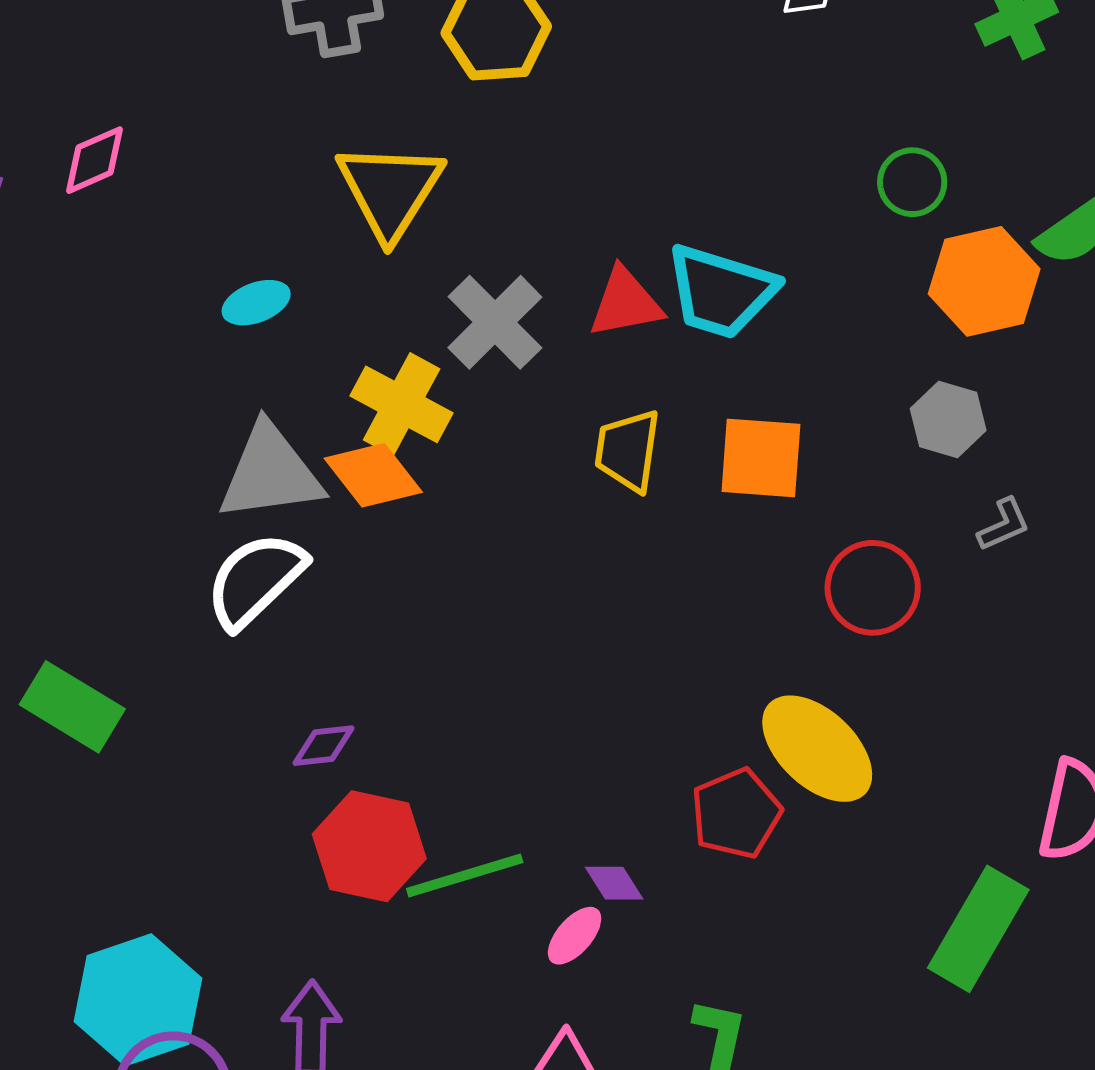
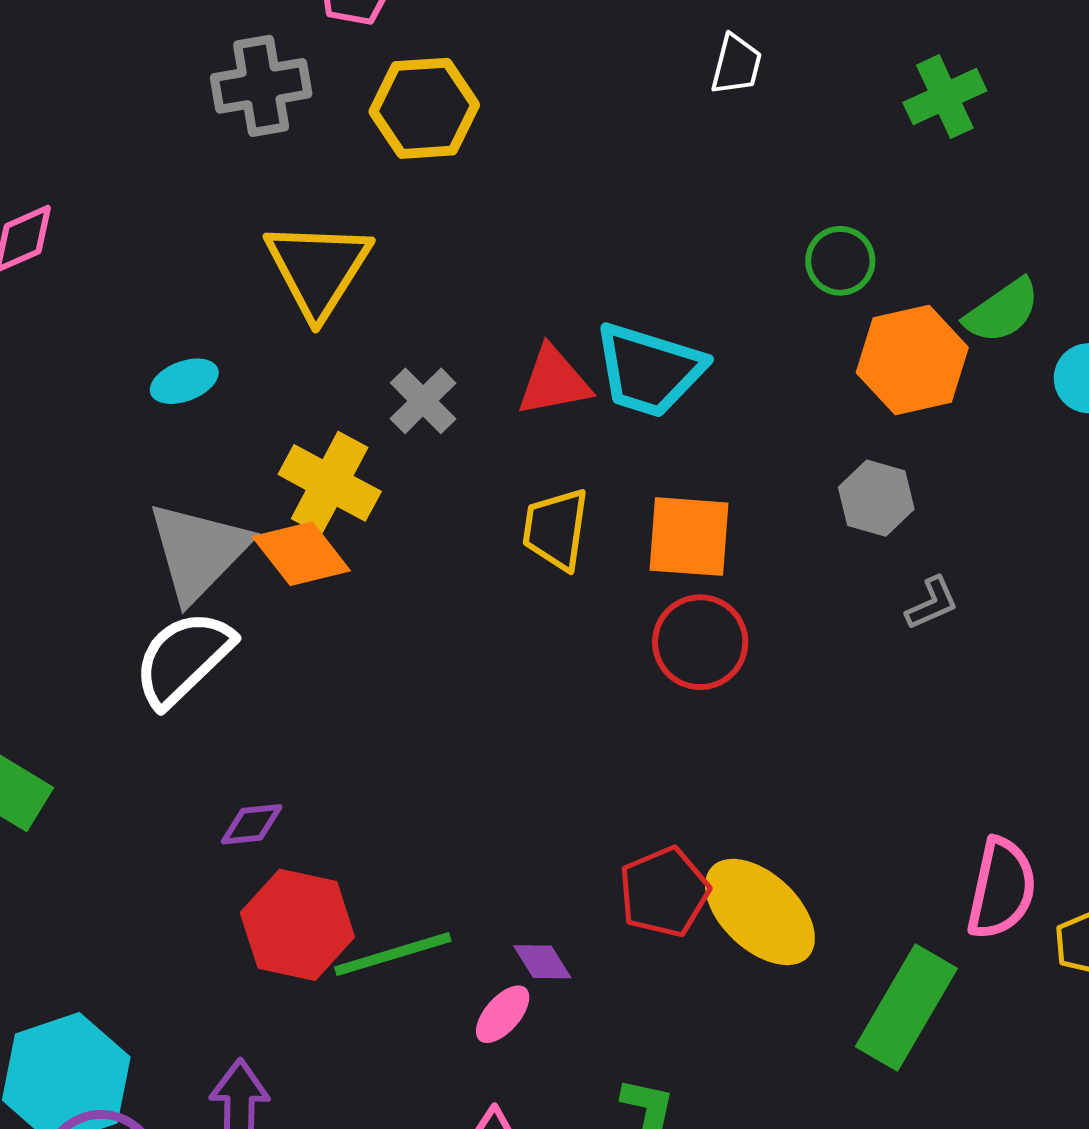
gray cross: (495, 322) -> (423, 401), size x0.7
gray triangle: (270, 473) -> (198, 551), turned -38
red circle: (873, 588) -> (700, 642), moved
yellow ellipse: (817, 749) -> (760, 912), moved

